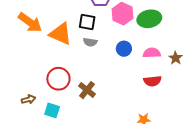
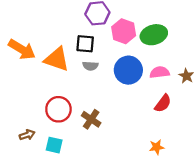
blue circle: (124, 49) -> (128, 70), size x1.6
red semicircle: (152, 81) -> (163, 103), turned -42

